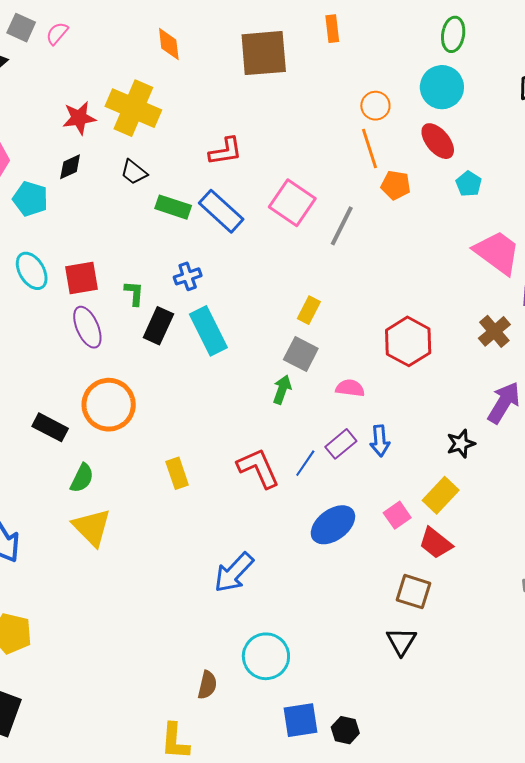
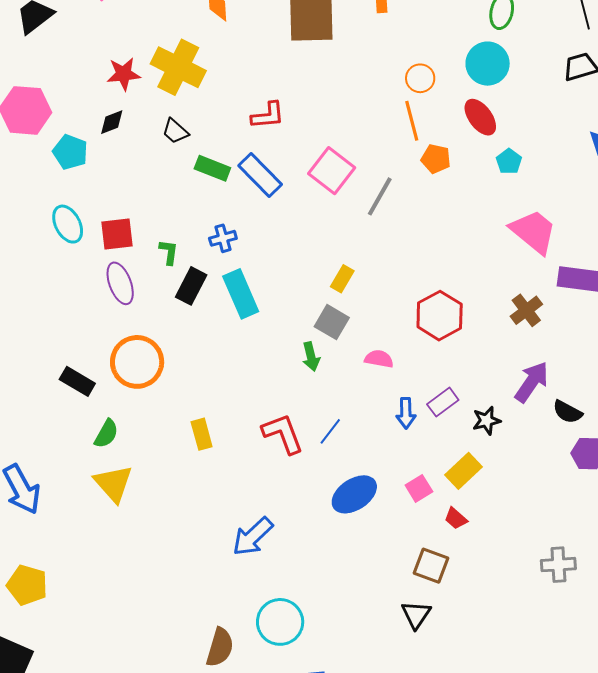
green arrow: (282, 390) -> (311, 357), turned 144
purple rectangle: (341, 444) -> (443, 402), moved
red trapezoid: (436, 543) -> (456, 518), size x0.7
brown semicircle: (207, 685) -> (220, 647), size x1.4

